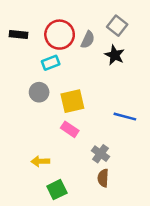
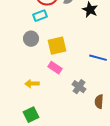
yellow arrow: (40, 161) -> (32, 84), moved
brown semicircle: (103, 178) -> (99, 102), moved
green square: (57, 190) -> (31, 115), moved

